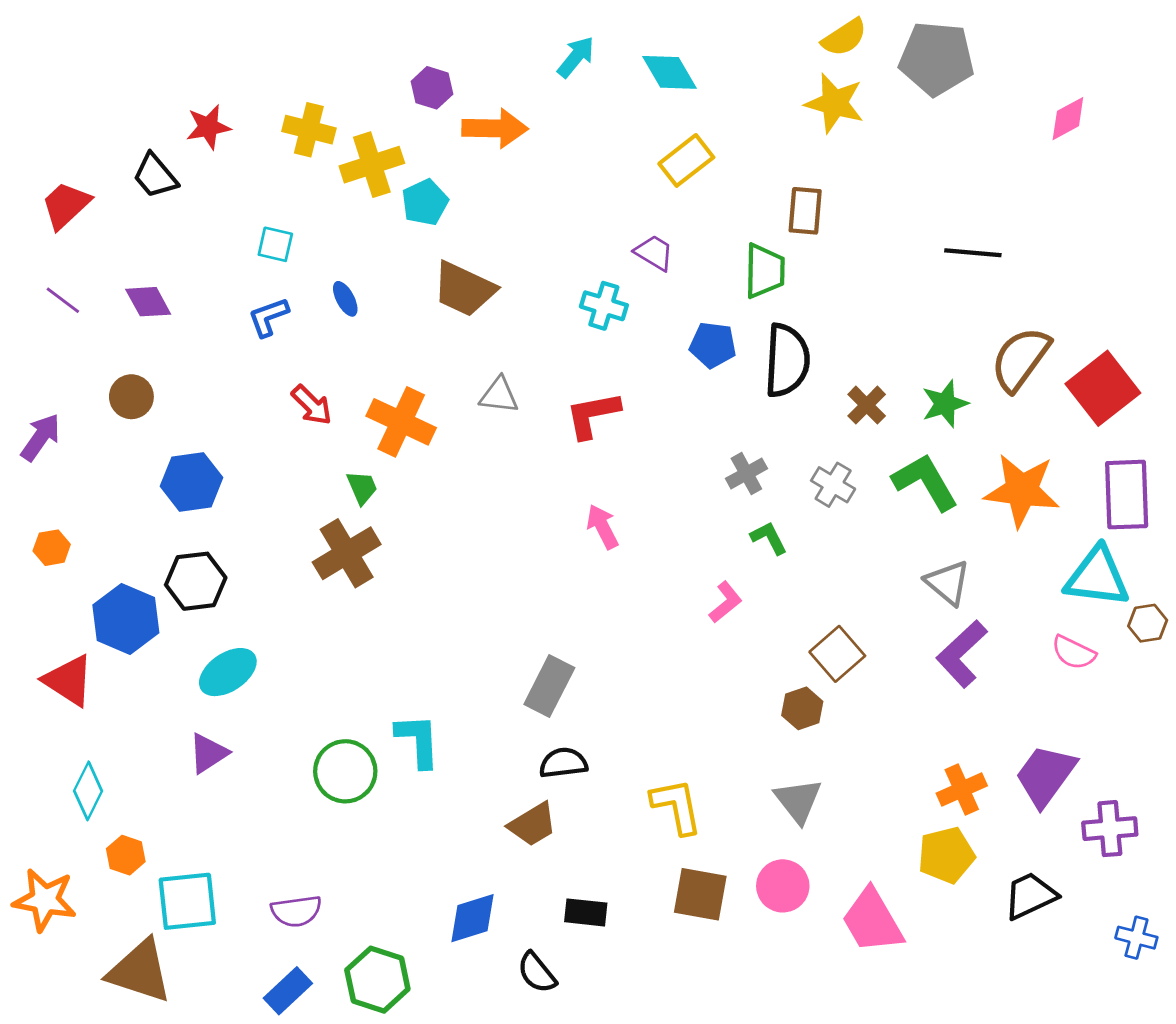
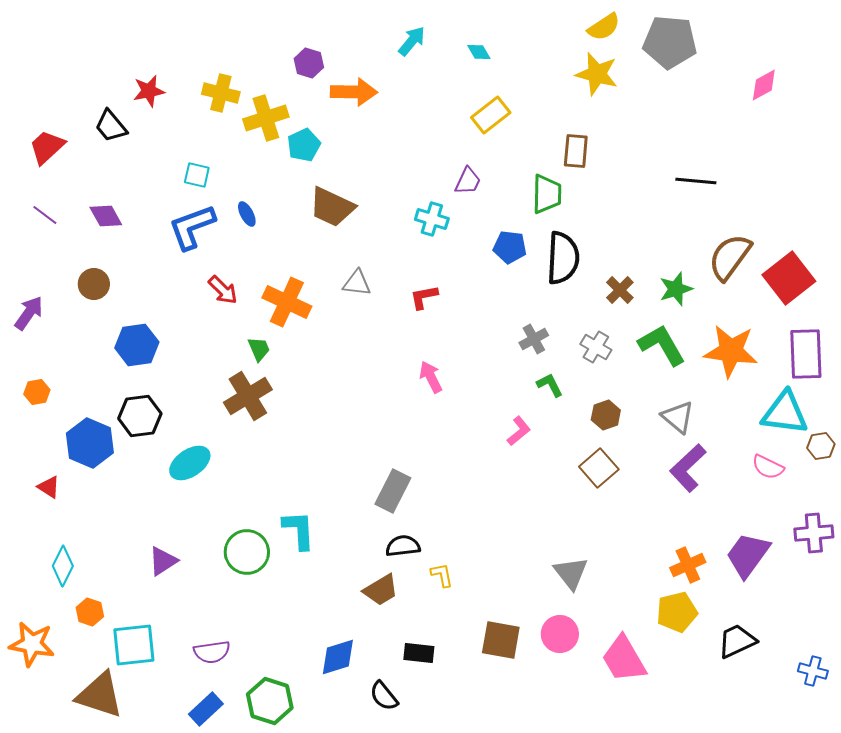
cyan diamond: (670, 72) -> (479, 52), size x0.6
purple trapezoid: (654, 253) -> (468, 181), turned 84
blue L-shape: (268, 317) -> (192, 227), size x1.6
red L-shape: (593, 415) -> (424, 297), size x0.7
cyan ellipse: (228, 672) -> (190, 463), moved
red triangle: (68, 680) -> (49, 487), size x0.6
brown hexagon: (802, 708) -> (606, 415), moved
purple triangle: (208, 753) -> (163, 561), moved
yellow L-shape: (677, 806) -> (442, 575), moved, size x0.6
purple cross: (1110, 829) -> (814, 533), moved

